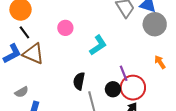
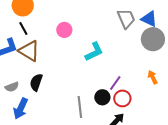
purple line: (124, 73) -> (115, 83), turned 49
black semicircle: (79, 81) -> (36, 82), moved
red circle: (133, 88) -> (122, 98), size x0.7

